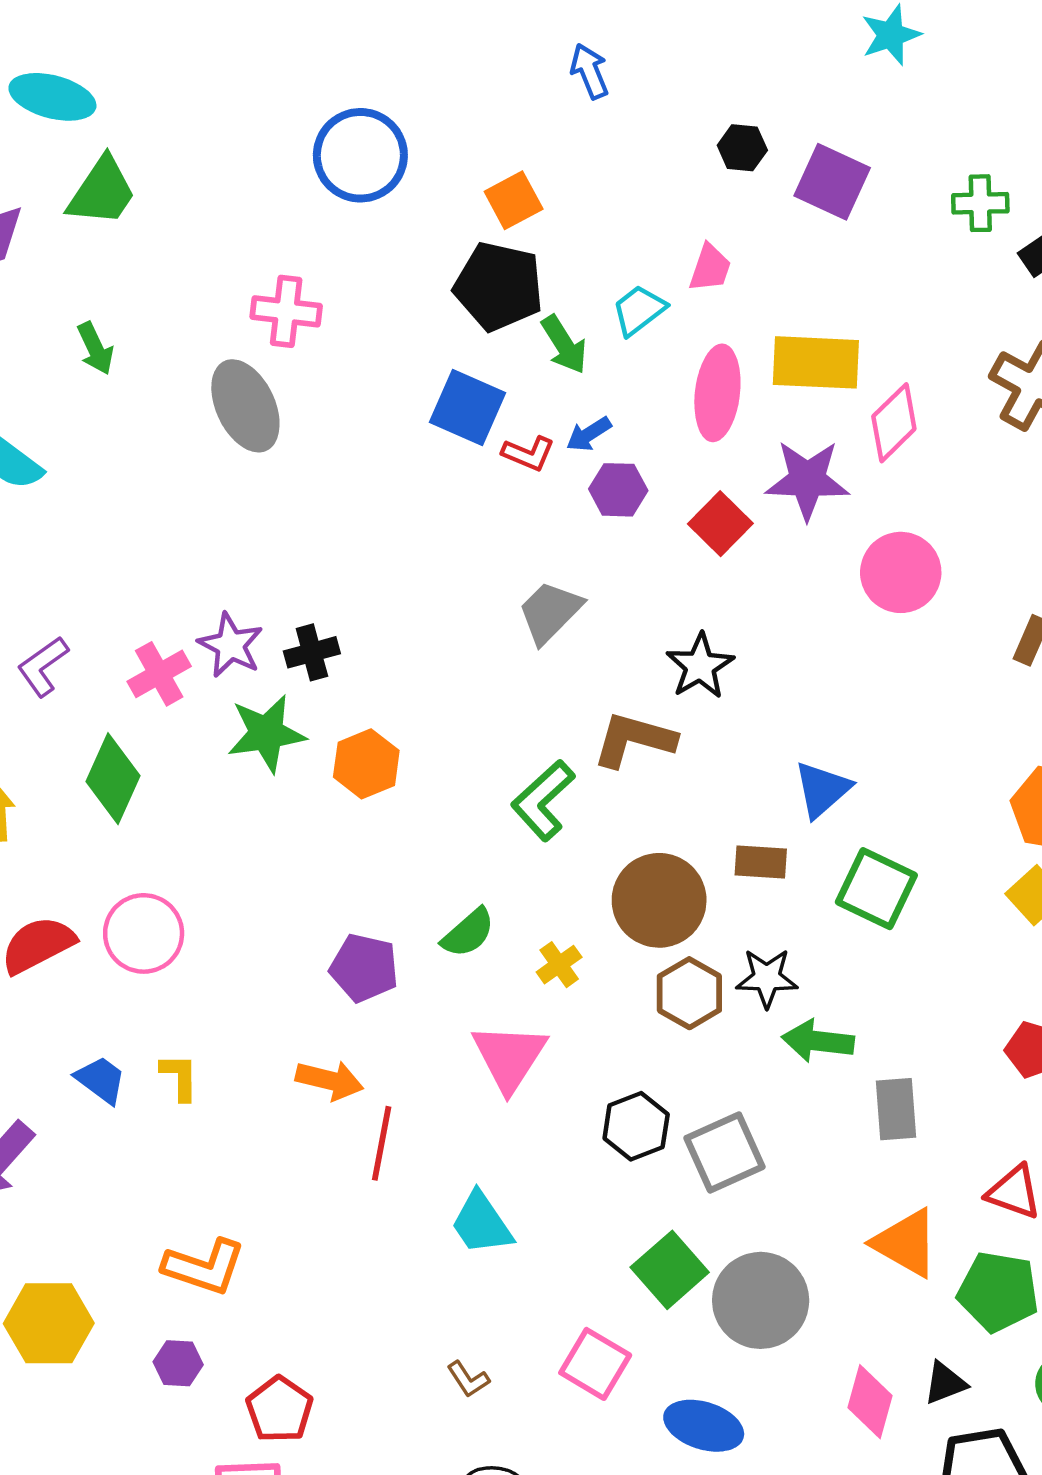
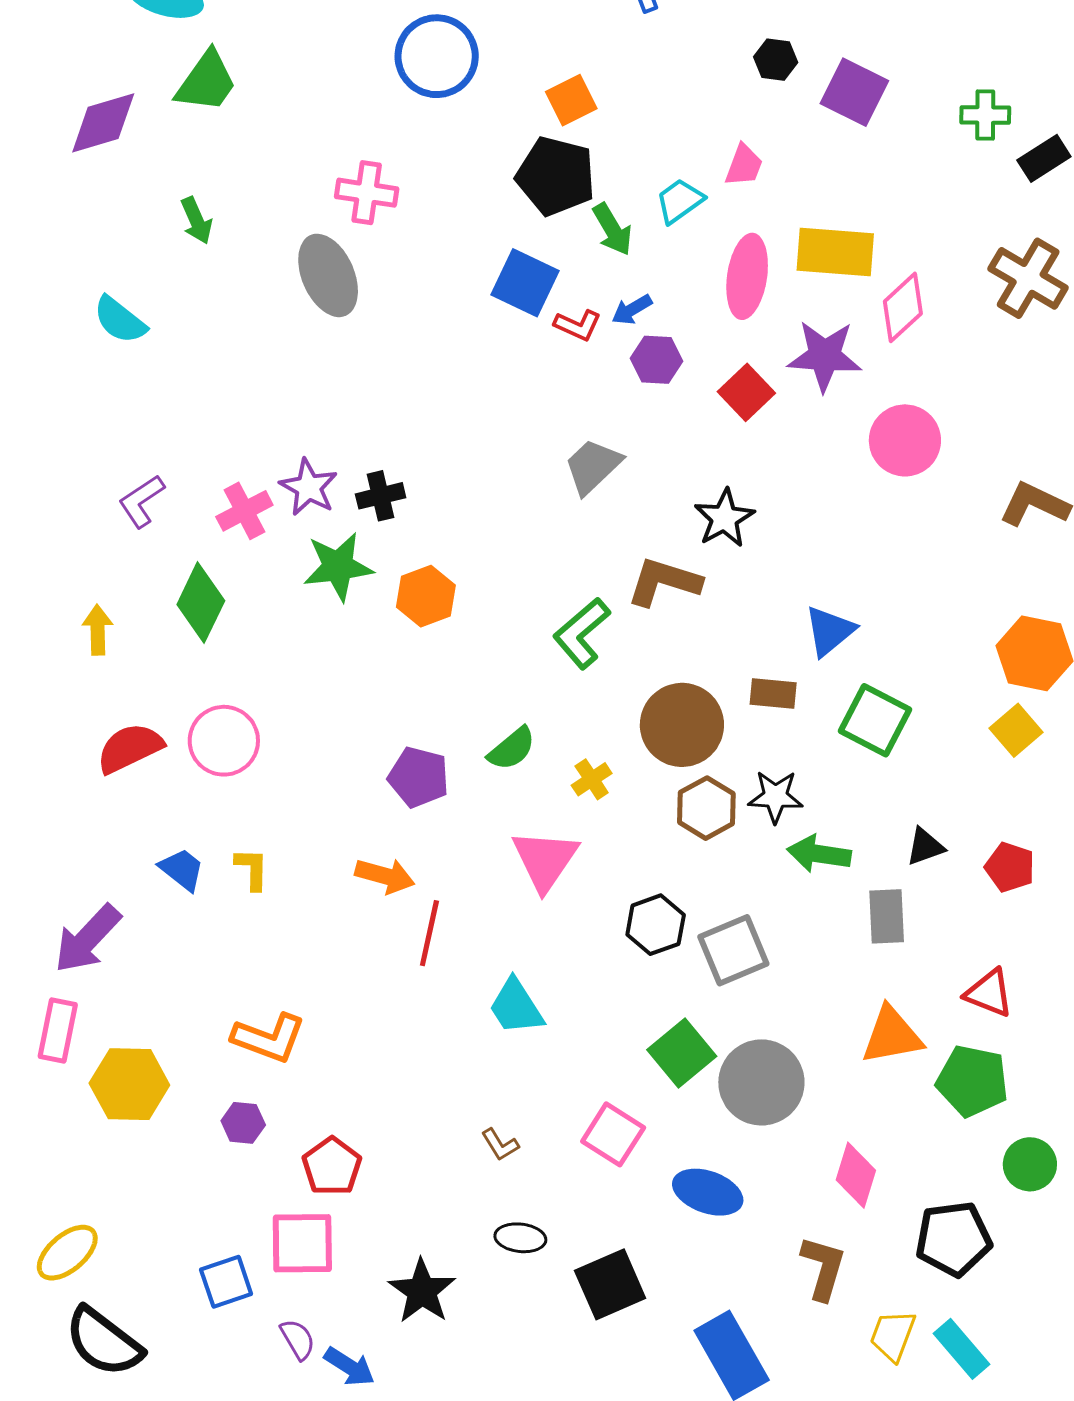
orange triangle: (906, 1243) -> (892, 1035), turned -42
black triangle: (945, 1383) -> (925, 847), moved

